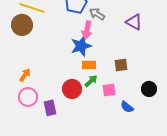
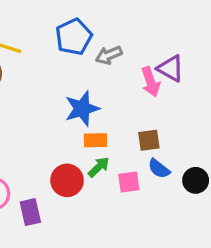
gray arrow: (97, 14) -> (109, 55), turned -56
pink arrow: (87, 30) -> (151, 82), moved, turned -30
blue semicircle: (127, 107) -> (159, 169), moved

